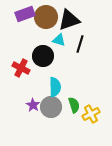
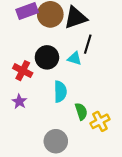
cyan triangle: (59, 40) -> (75, 58), moved
purple star: (33, 105) -> (19, 102), moved
gray circle: (51, 107) -> (56, 141), moved

